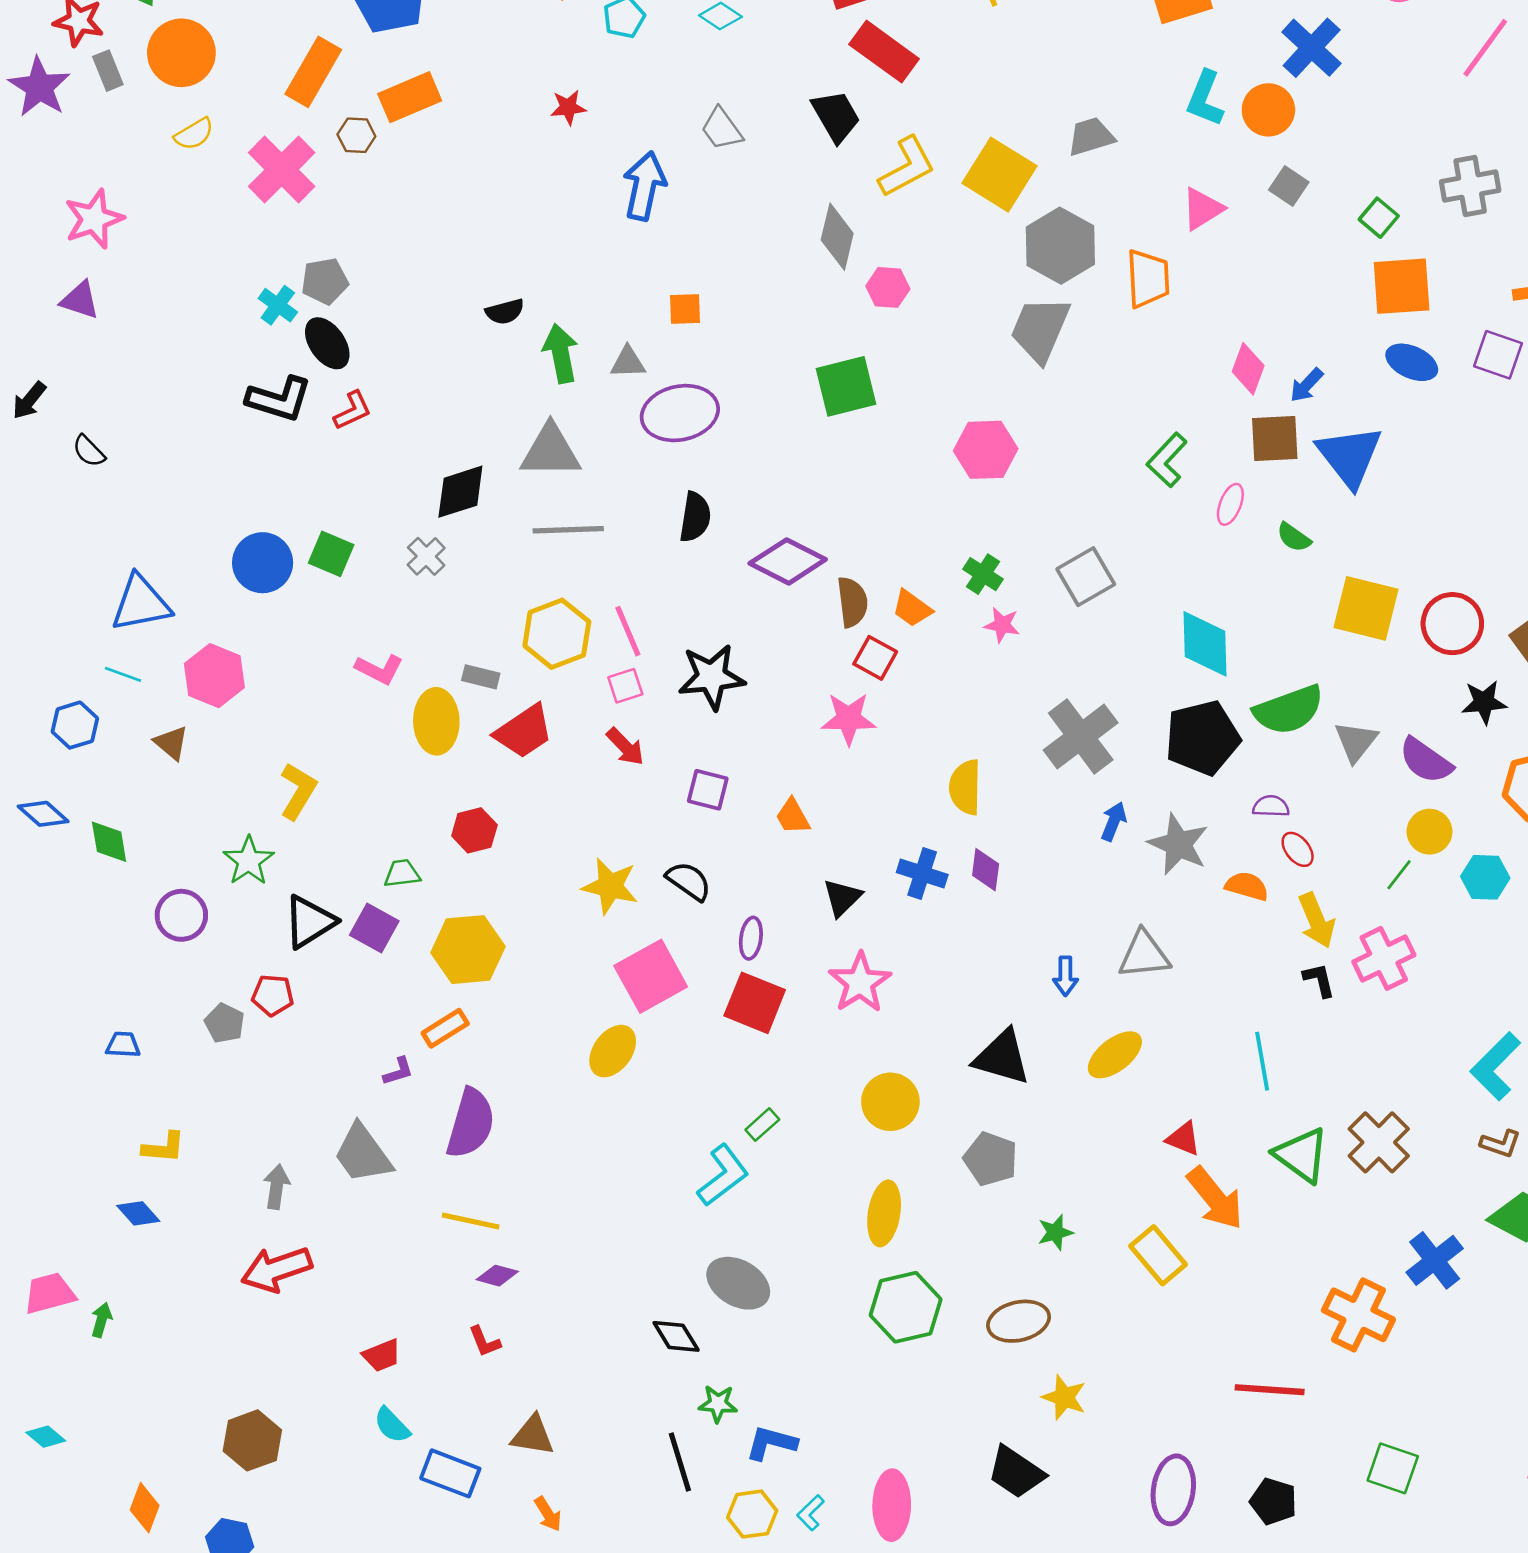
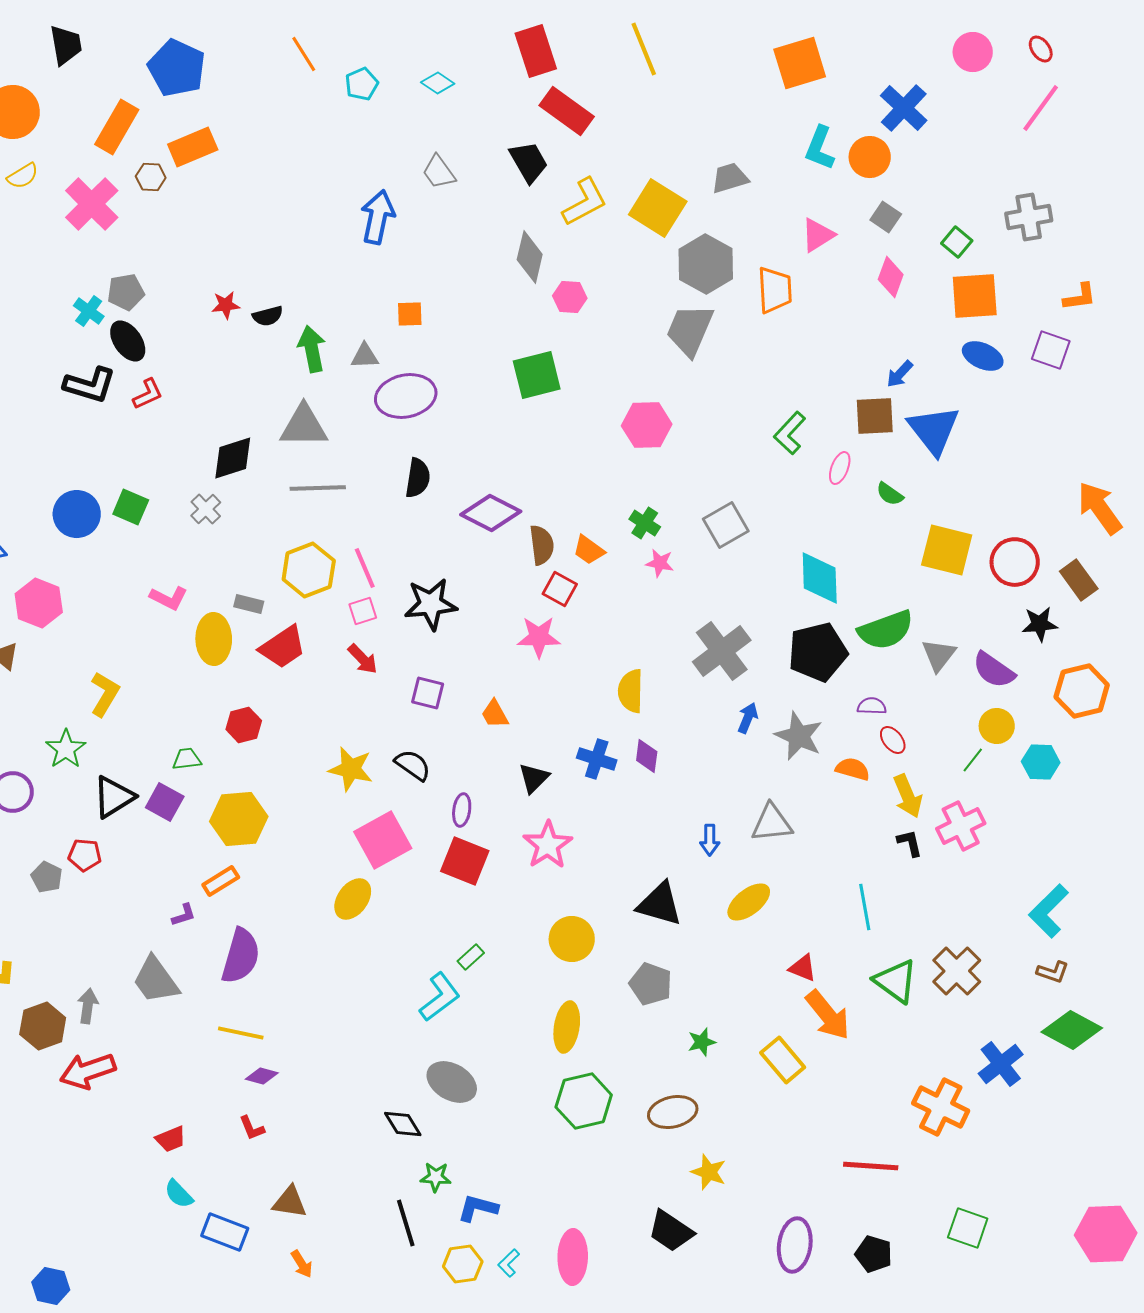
red star: (568, 107) -> (226, 305), moved
pink diamond: (1248, 369) -> (891, 277), moved
brown hexagon: (252, 1440) -> (43, 1026), moved

